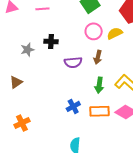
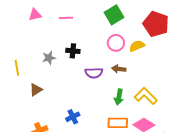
brown arrow: (98, 57) -> (119, 69), turned 80
blue cross: (73, 106) -> (73, 117), moved

